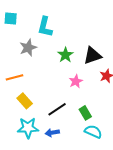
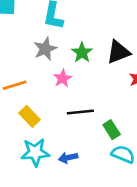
gray star: (28, 48) -> (45, 49), moved
pink star: (76, 81) -> (63, 78), moved
black line: (57, 109) -> (80, 112), moved, turned 30

